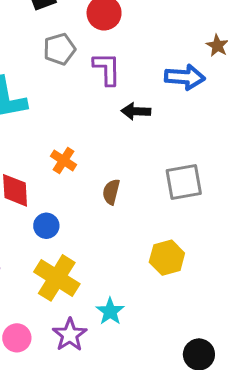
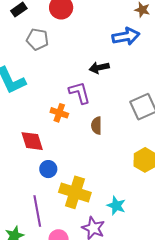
gray pentagon: (59, 49) -> (37, 39), turned -30
purple L-shape: (107, 69) -> (80, 93), moved
blue circle: (46, 226) -> (48, 169), moved

